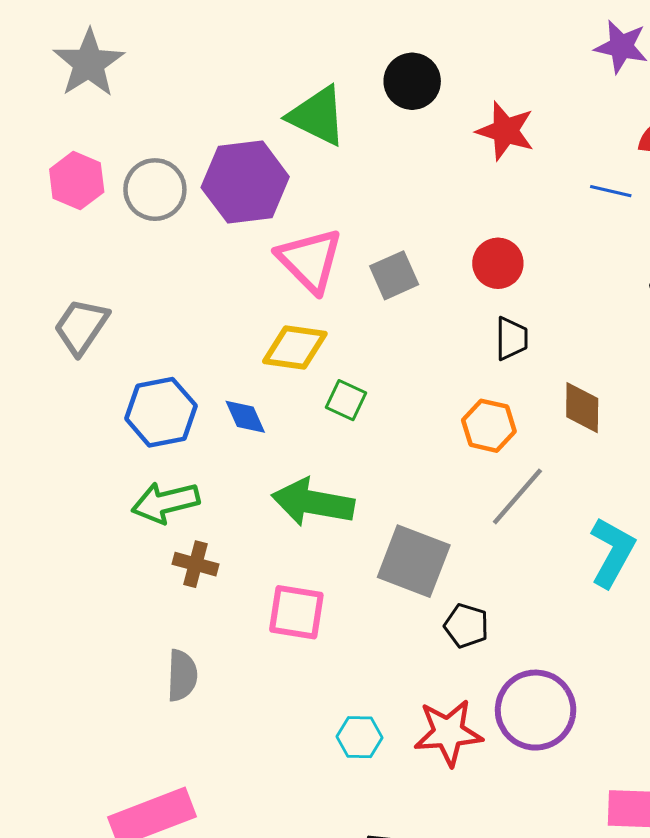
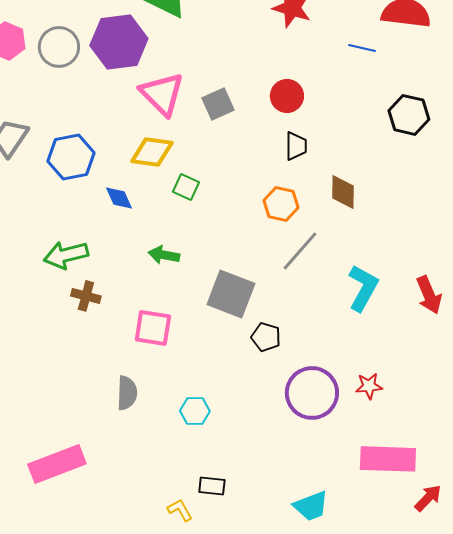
blue hexagon: (161, 412) -> (71, 157), moved
green arrow: (313, 502) -> (164, 255), size x0.6
gray semicircle: (182, 675) -> (127, 393), moved
red star: (448, 733) -> (369, 386), moved, size x0.6

